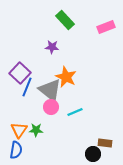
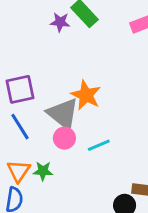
purple star: (52, 47) -> (60, 22), moved
purple square: (20, 73) -> (20, 89), turned 35
blue line: (27, 87) -> (20, 127), moved, turned -54

